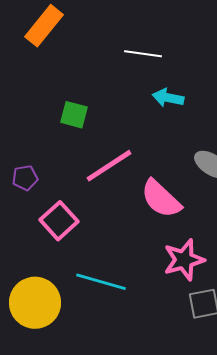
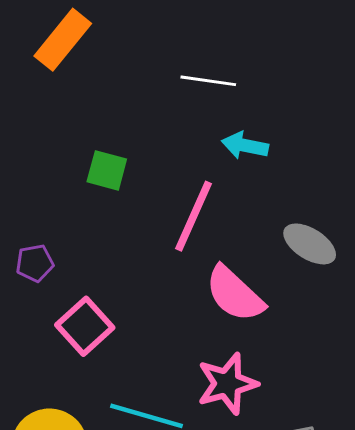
pink line: (109, 166) -> (194, 216), moved, turned -33
pink star: (184, 260) -> (227, 384), moved

